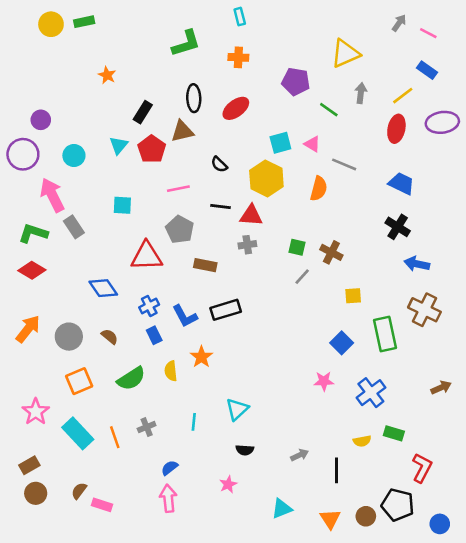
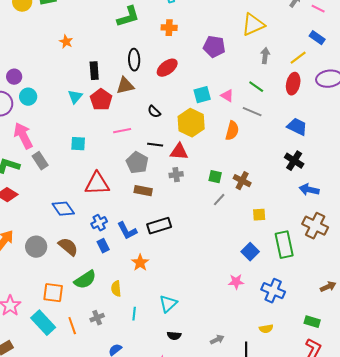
green line: (329, 110) -> (256, 87), moved
black rectangle: (143, 112) -> (94, 71), turned -36
cyan circle: (74, 156) -> (28, 97), moved
gray pentagon: (180, 229) -> (137, 163), moved
brown semicircle: (110, 337) -> (68, 247), size x1.5
yellow semicircle: (171, 371) -> (116, 289), moved
orange square: (79, 381) -> (53, 293), moved, turned 30
blue cross: (371, 393) -> (273, 291), turned -30
green rectangle: (394, 433) -> (312, 322), moved

